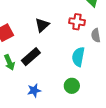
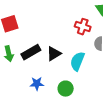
black triangle: (42, 25) -> (54, 54), moved
blue star: (34, 90) -> (37, 84), moved

